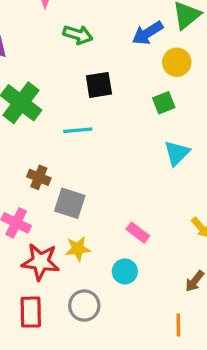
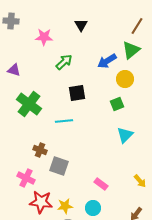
green arrow: (78, 35) -> (64, 62), turned -60
yellow star: (78, 249) -> (65, 206), moved

